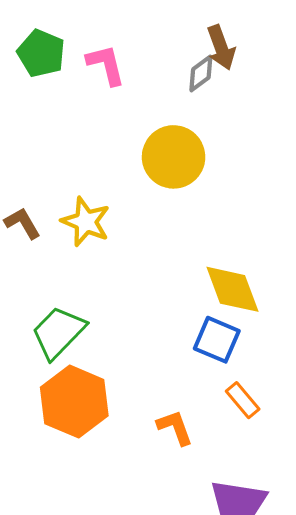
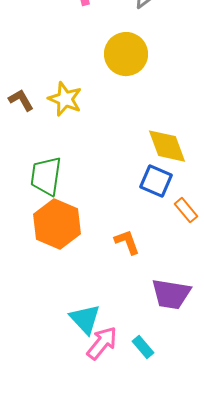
green trapezoid: (58, 333) -> (46, 176), turned -36
orange rectangle: (243, 400) -> (186, 210), moved

